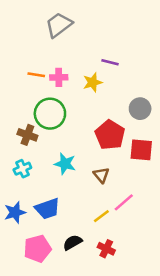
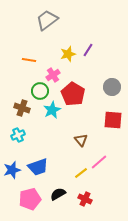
purple line: (110, 62) -> (88, 50), turned -72
pink cross: (59, 77) -> (53, 75), moved, turned -32
yellow star: (93, 82) -> (68, 54), moved
green circle: (50, 114) -> (40, 91), size x0.7
red pentagon: (110, 135) -> (73, 94), moved
cyan star: (65, 164) -> (52, 110), moved, turned 30

